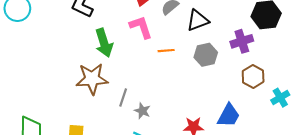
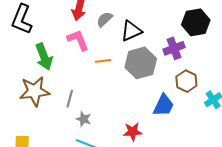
gray hexagon: (206, 55) -> (141, 63), size x1.4
gray line: (123, 97) -> (70, 99), moved
blue trapezoid: (229, 116) -> (163, 105), moved

